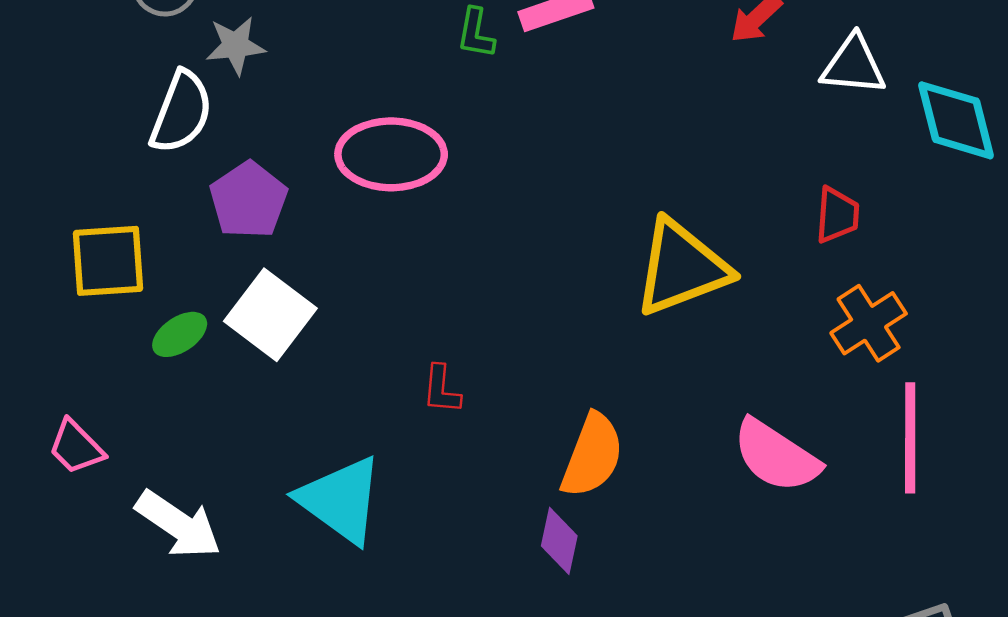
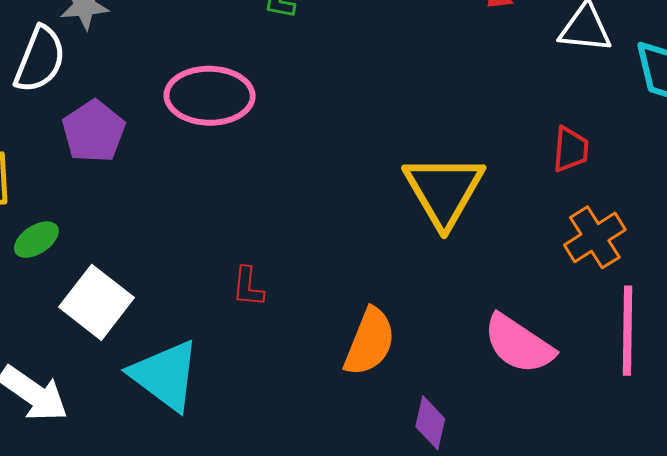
yellow triangle: (682, 268) -> (444, 190), turned -40
white square: (270, 315) -> (96, 302), moved
purple diamond: (559, 541) -> (430, 423), moved

